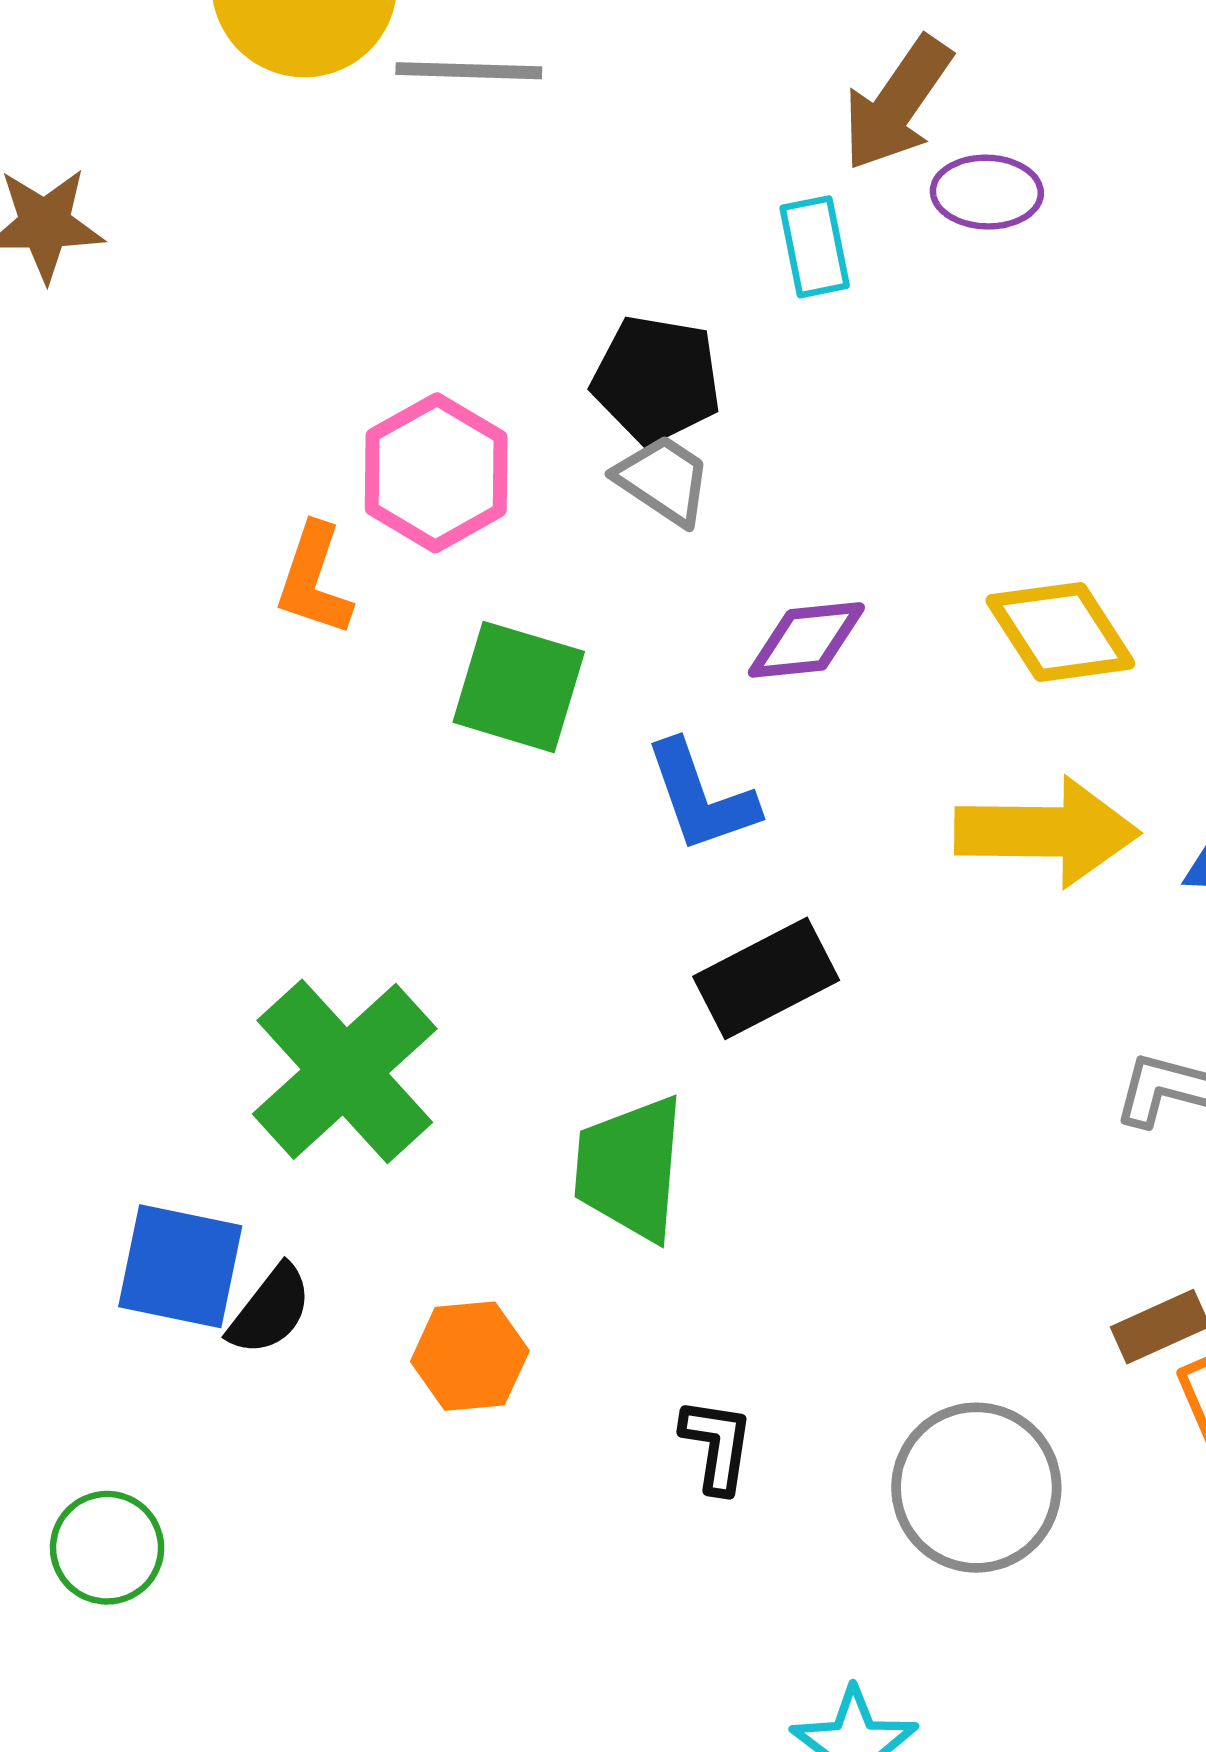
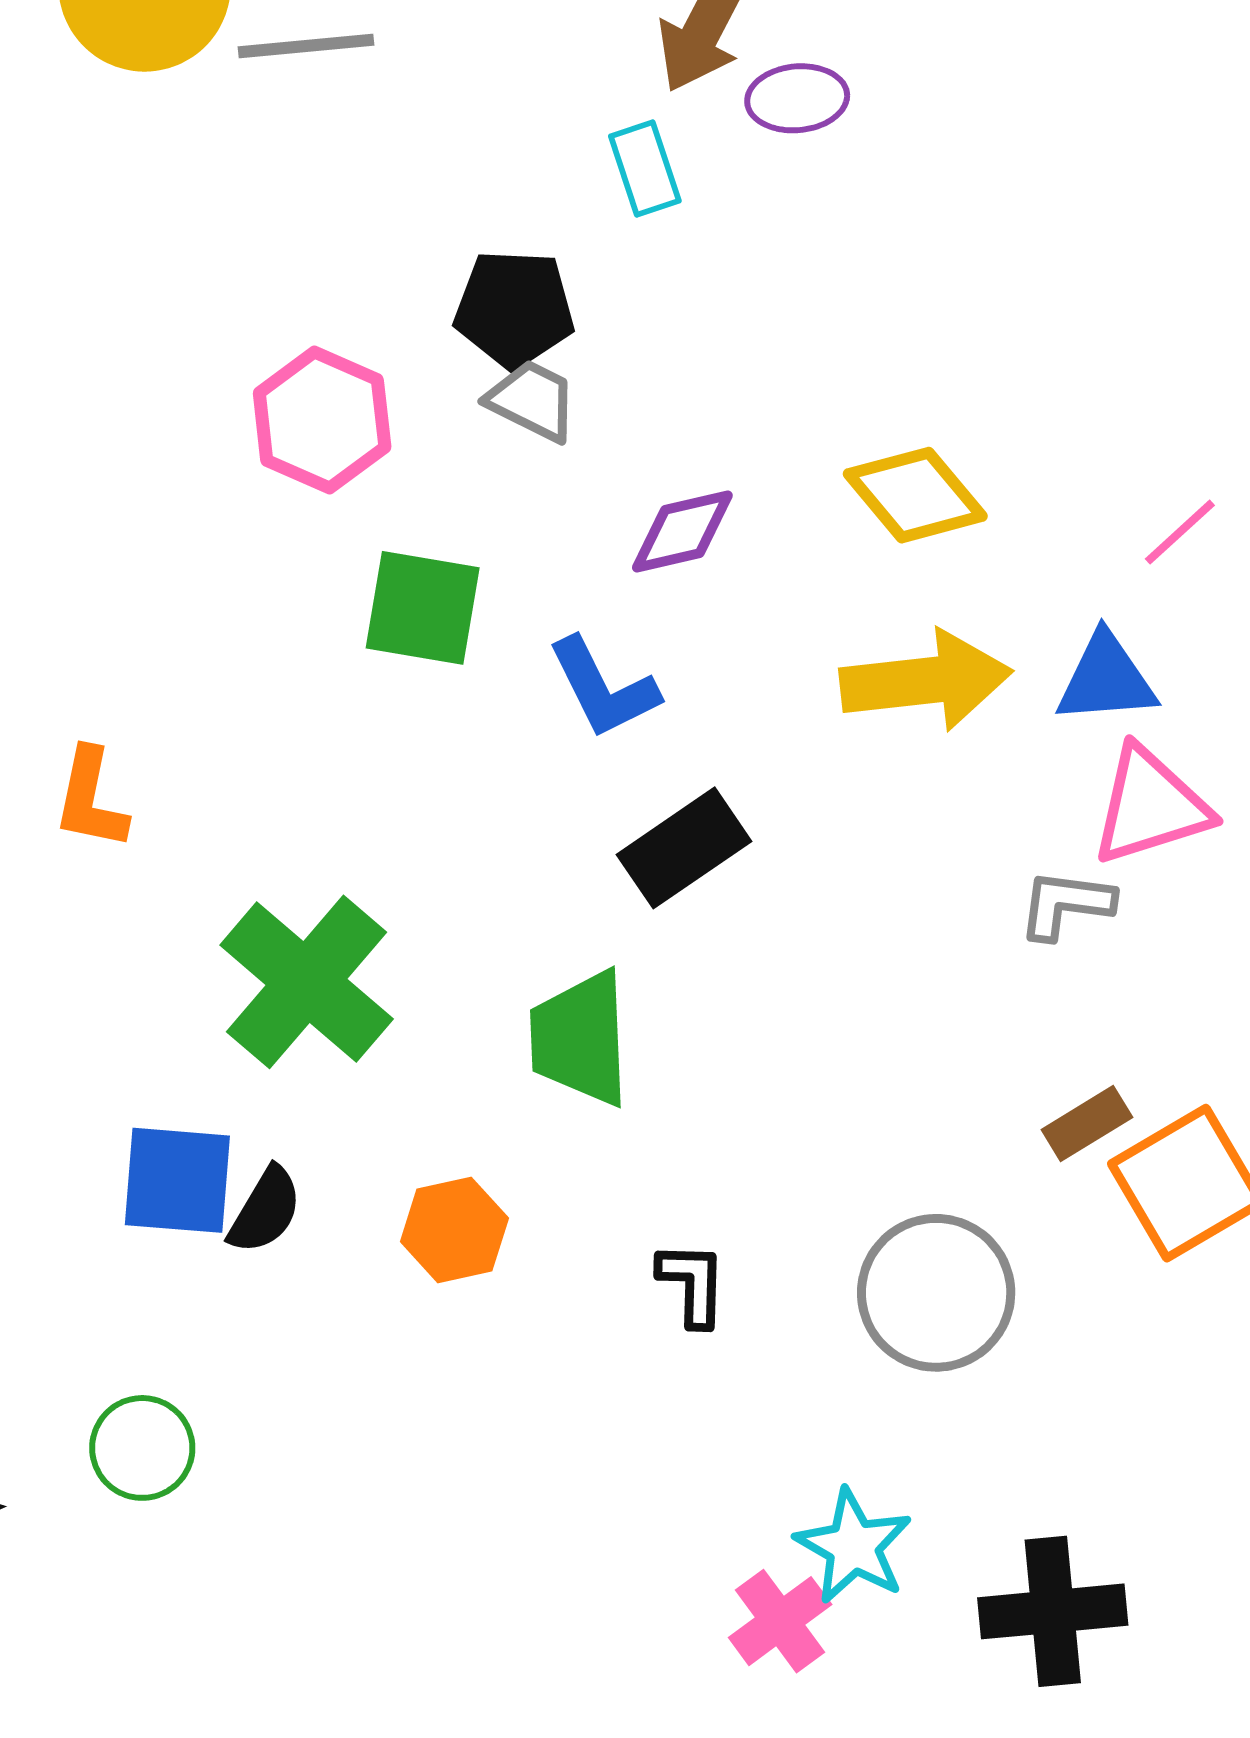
orange L-shape: (314, 580) -> (91, 799), moved

